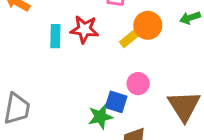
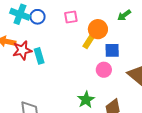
red star: (84, 29) -> (22, 50), moved
blue square: (116, 102) -> (112, 50), moved

